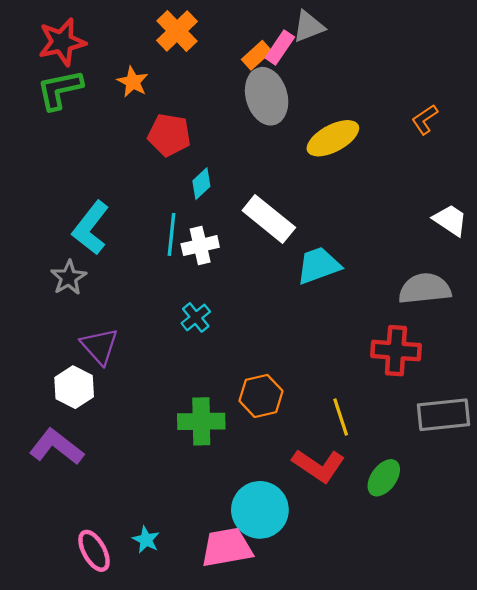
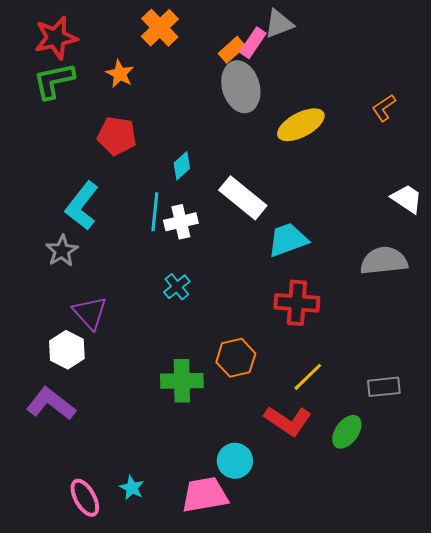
red pentagon: (169, 135) -> (117, 136), moved
red cross: (396, 351) -> (297, 303), moved
gray rectangle: (444, 415) -> (384, 387), moved, size x0.7
yellow line: (341, 417) -> (308, 377), turned 64
cyan circle: (260, 510) -> (235, 461), size x0.7

